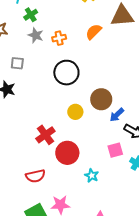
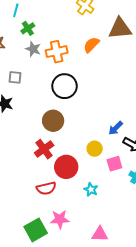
orange cross: (59, 38) -> (57, 52), size x1.5
brown circle: (101, 99) -> (53, 121), moved
yellow circle: (75, 112) -> (95, 149), moved
red semicircle: (35, 176) -> (46, 188), moved

